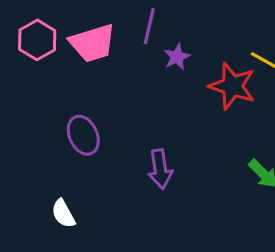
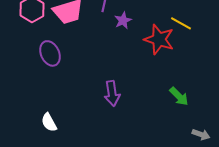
purple ellipse: (83, 135) -> (50, 53), moved

